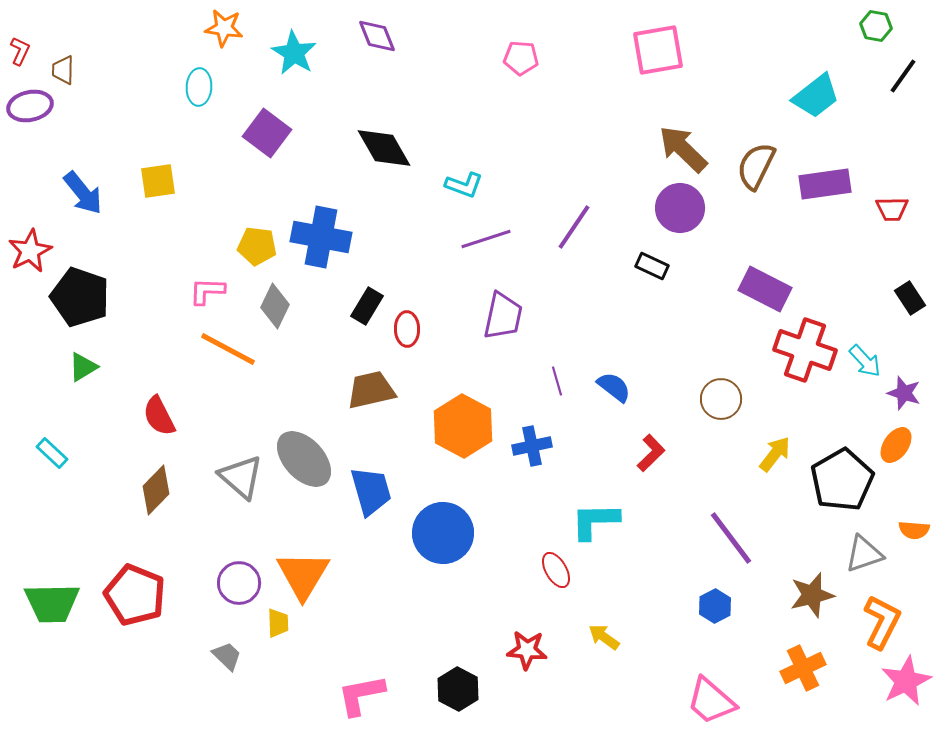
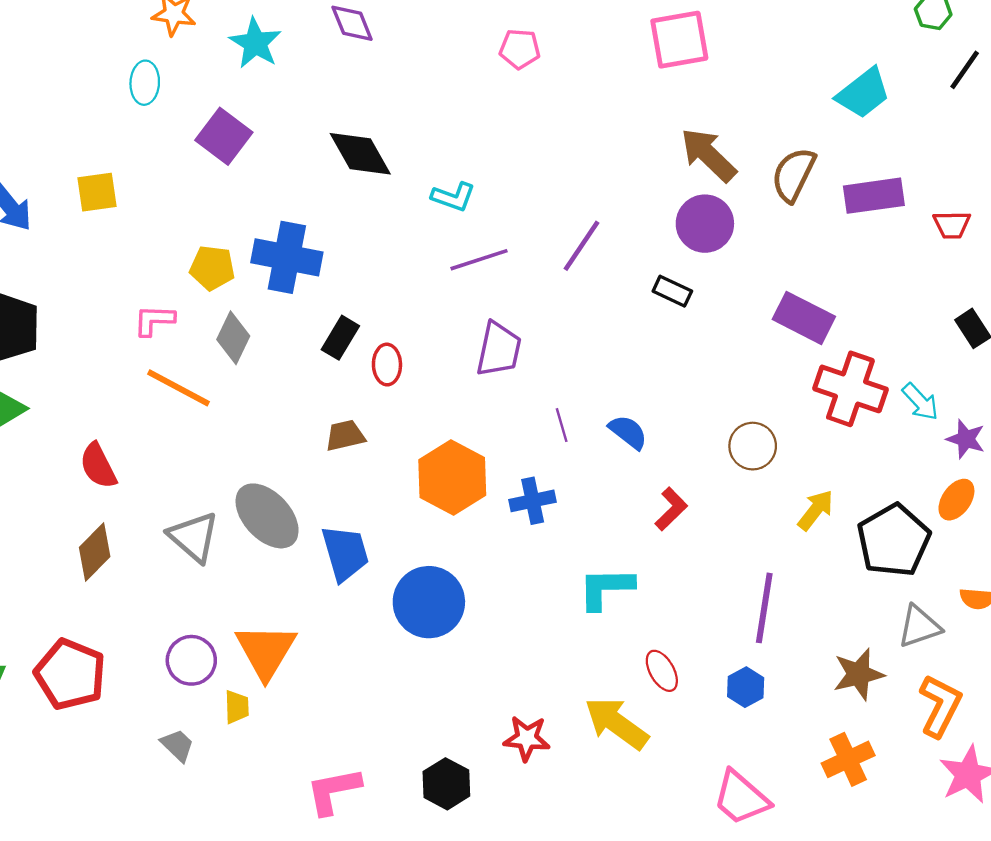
brown trapezoid: (371, 390) -> (345, 436), size x0.7
purple line: (731, 538) -> (764, 608), turned 46
red ellipse: (556, 570) -> (662, 671), moved
yellow arrow: (604, 637) -> (616, 723), size x1.8

